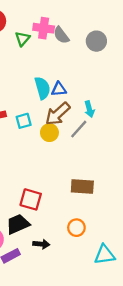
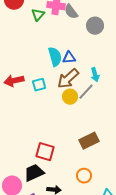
gray circle: (96, 41) -> (95, 26), moved
yellow circle: (49, 133) -> (70, 97), moved
brown rectangle: (82, 187) -> (89, 141), turned -30

